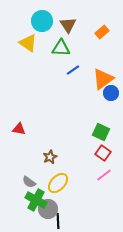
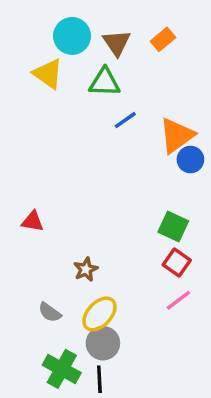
orange rectangle: (102, 32) -> (163, 39), moved
green cross: (36, 200) -> (62, 369), moved
gray circle: (48, 209) -> (103, 343), moved

